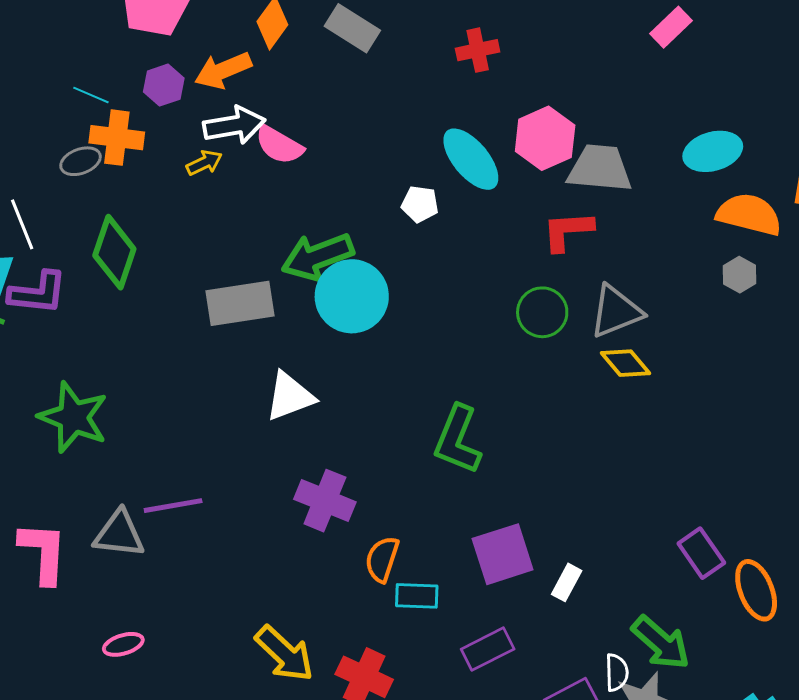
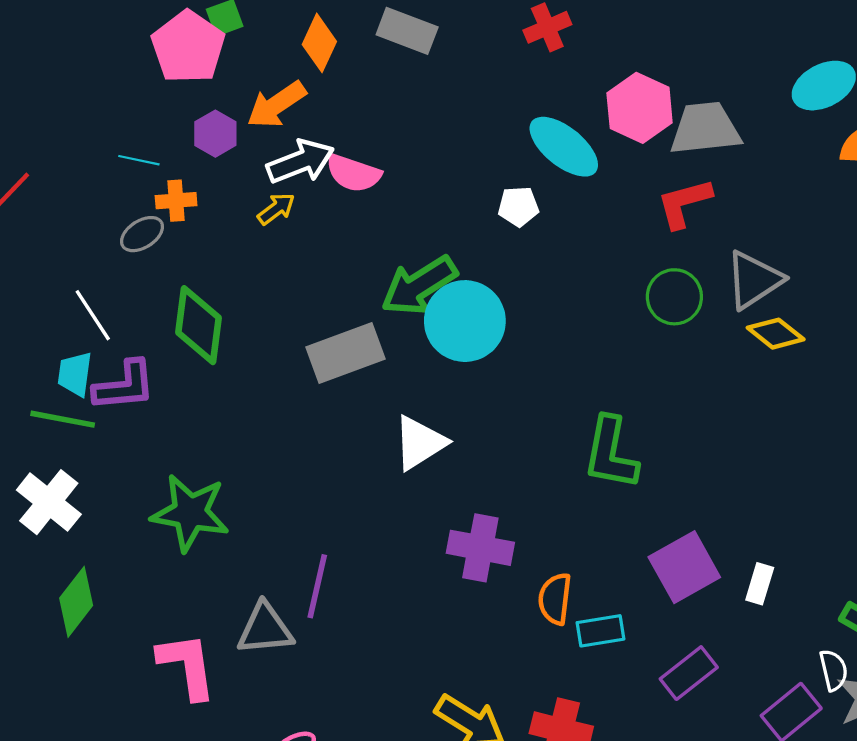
orange cross: (117, 138) -> (176, 201), size x0.7
purple line: (173, 506) -> (317, 586), turned -56

